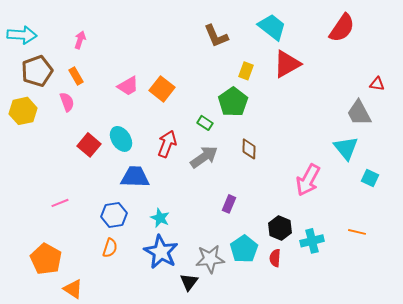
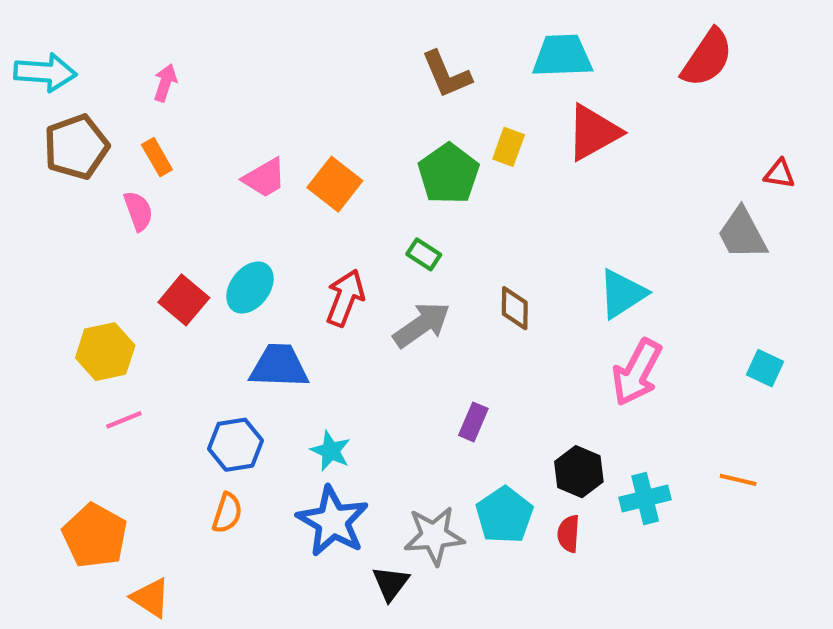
cyan trapezoid: (272, 27) -> (562, 56), turned -40
green pentagon: (233, 102) -> (449, 174), moved
yellow hexagon: (23, 111) -> (105, 352), moved
cyan ellipse: (121, 139) -> (250, 288), turned 70
cyan triangle: (346, 148) -> (622, 294), moved, turned 36

